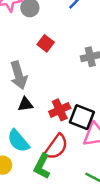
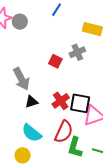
red square: (46, 43) -> (55, 61), moved
green L-shape: (42, 166) -> (75, 147), moved

